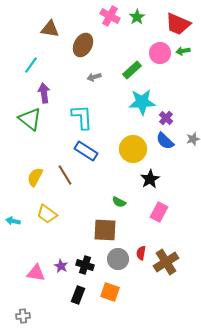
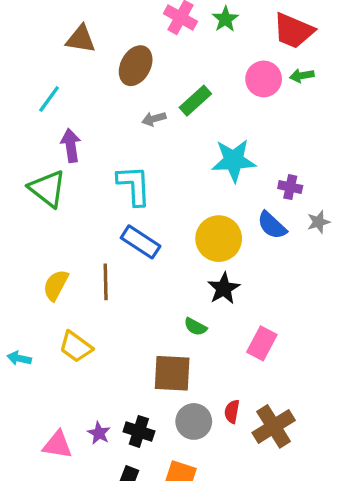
green rectangle: (132, 70) -> (195, 101), moved
purple cross: (166, 118) -> (290, 187), moved, turned -32
brown line: (65, 175) -> (106, 282), turned 30
black star: (150, 179) -> (224, 288), moved

